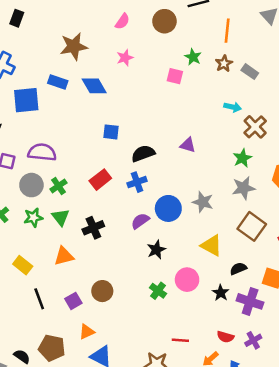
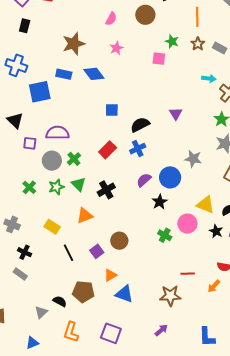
purple triangle: (188, 145) -> (176, 114), turned 48
blue circle: (168, 208) -> (170, 177), moved
yellow triangle: (211, 245) -> (206, 205), moved

